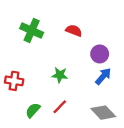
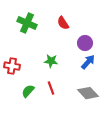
red semicircle: (74, 30) -> (63, 23), turned -144
red line: (60, 107) -> (51, 88), turned -64

